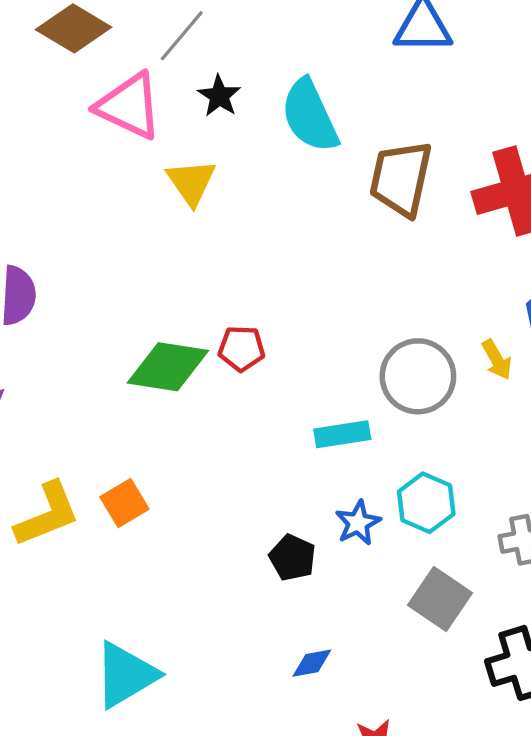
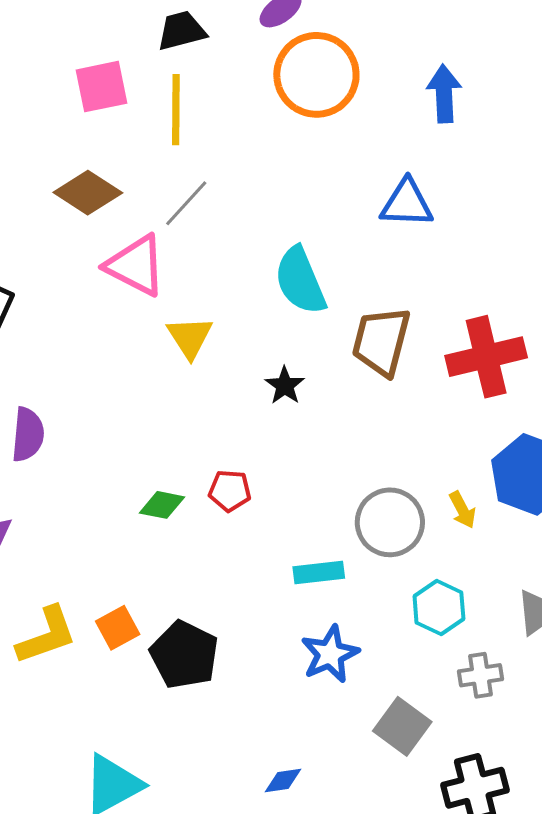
black star: (219, 96) -> (285, 386), moved
green diamond: (168, 367) -> (162, 505), size x0.6
cyan hexagon: (426, 503) -> (439, 607), moved
blue star: (358, 523) -> (330, 654), size x1.4
black pentagon: (293, 558) -> (184, 655), moved, size x1.6

